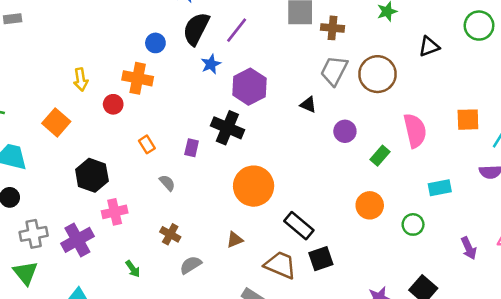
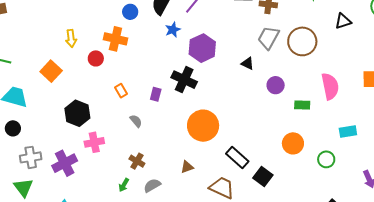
green rectangle: (380, 156) -> (302, 105), turned 49
black square: (321, 259) -> (263, 176), moved, turned -36
green arrow: (133, 269) -> (124, 185), moved, turned 64

